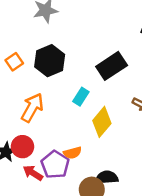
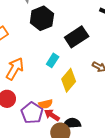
black hexagon: (50, 61) -> (42, 18), moved
red arrow: (33, 173) -> (52, 115), moved

